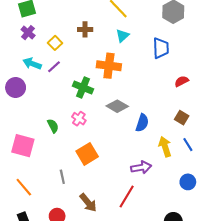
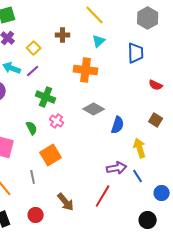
red semicircle: (182, 81) -> (156, 85), turned -128
green cross: (83, 88) -> (46, 97), moved
blue line: (188, 145) -> (138, 176), moved
orange square: (87, 154) -> (51, 155), moved
gray line: (62, 177) -> (33, 177), moved
blue circle: (188, 182) -> (162, 193), moved

